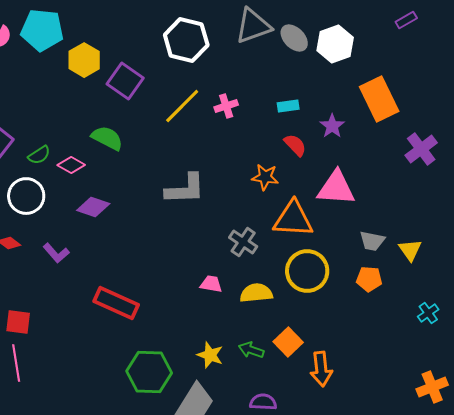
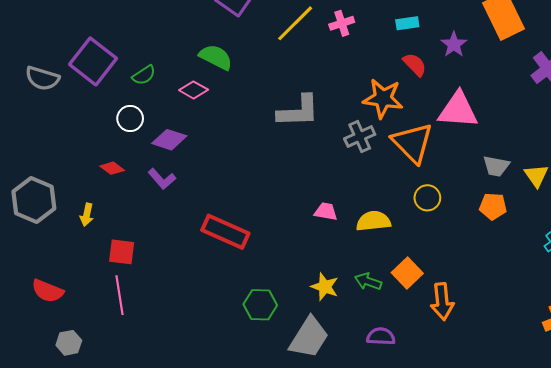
pink diamond: (71, 165) -> (194, 90), moved
orange star: (265, 177) -> (383, 98), size x1.4
white circle: (26, 196) -> (130, 119), size x0.7
purple diamond: (93, 207) -> (169, 140), moved
orange triangle: (293, 219) -> (413, 143), turned 42
gray cross: (243, 242) -> (360, 136), moved, turned 32
yellow circle: (307, 271) -> (427, 198), size x0.6
green hexagon: (149, 372) -> (260, 305), size x0.7

